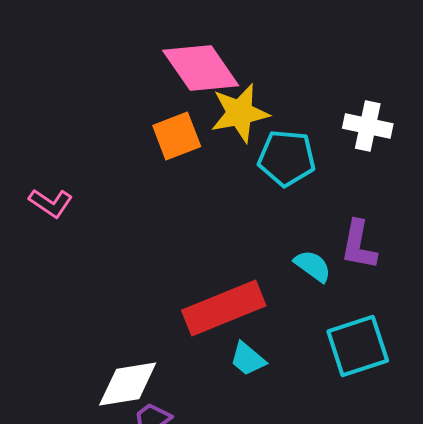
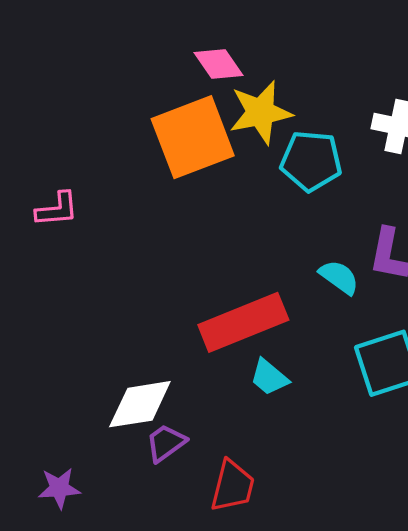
pink diamond: (201, 68) -> (219, 64), size x0.6
orange square: (177, 136) -> (193, 137), size x1.6
pink L-shape: (51, 203) -> (57, 209), turned -39

